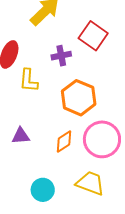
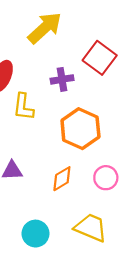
pink circle: (102, 139) -> (106, 178), size x0.6

